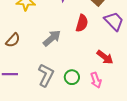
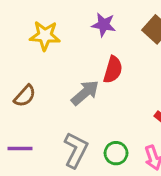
red semicircle: (82, 23) -> (113, 70), moved

